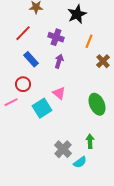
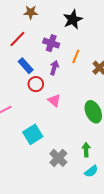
orange line: (89, 41) -> (76, 56), moved
red circle: (23, 84) -> (36, 84), moved
cyan square: (42, 108) -> (33, 134), moved
cyan semicircle: (80, 162) -> (91, 171), moved

